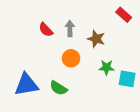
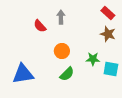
gray arrow: (70, 29) -> (61, 17), moved
brown star: (96, 39) -> (108, 34), moved
green semicircle: (58, 88) -> (67, 74), moved, turned -77

